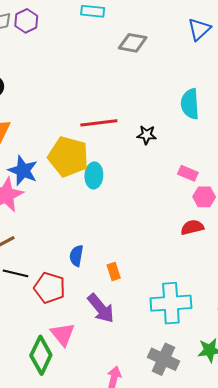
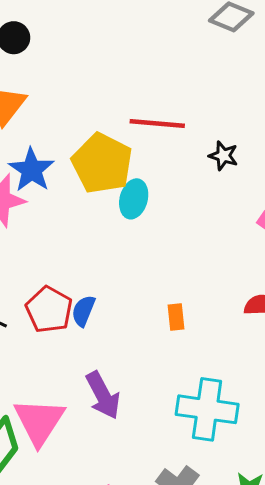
orange rectangle: (114, 272) -> (176, 317), moved
red pentagon: (50, 288) -> (49, 310), moved
pink triangle: (63, 334) -> (39, 421), size x1.4

